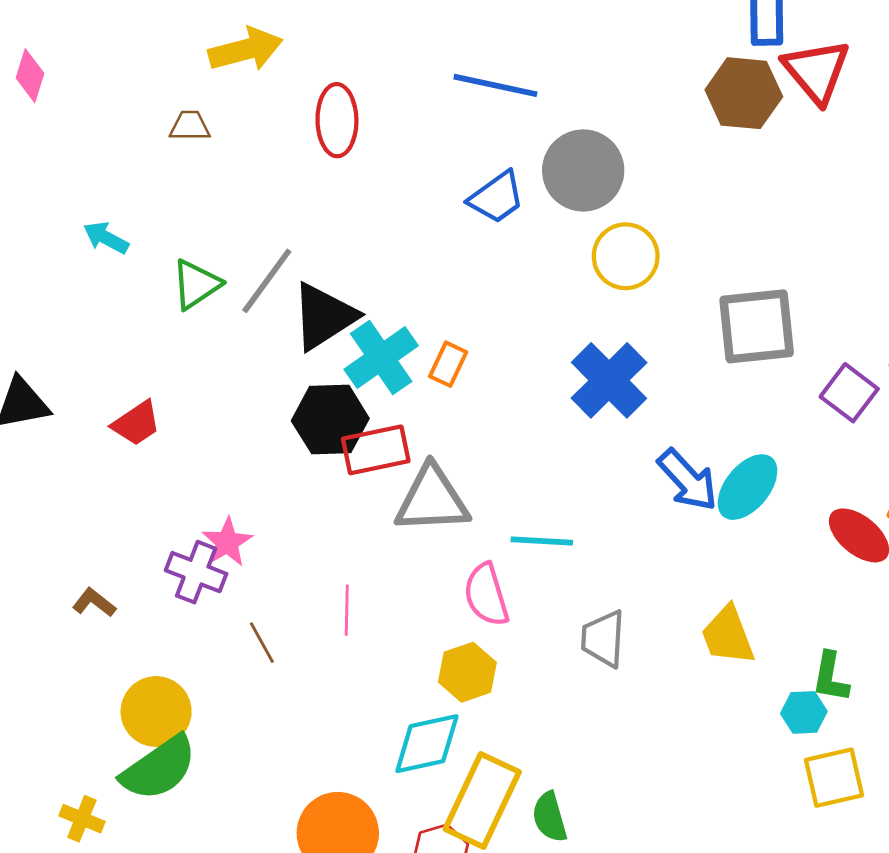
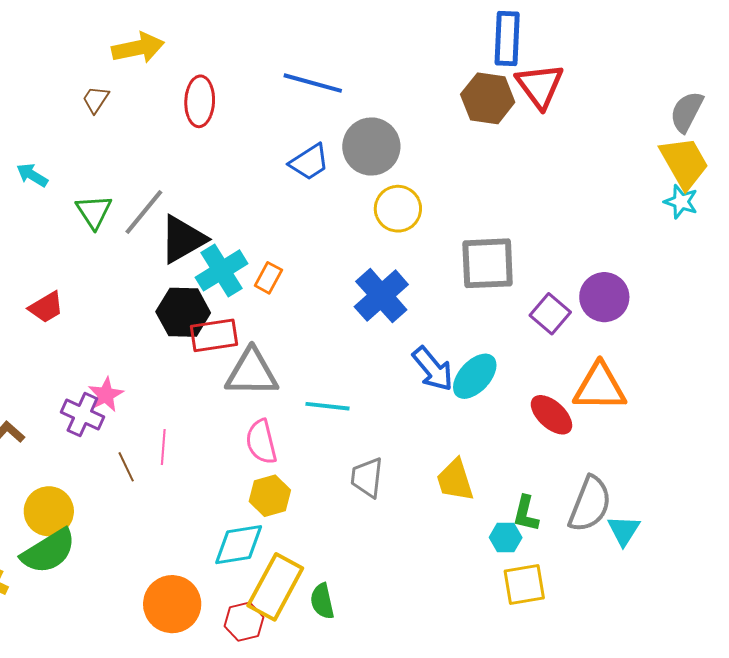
brown trapezoid: (190, 126) -> (96, 100), turned -60
green triangle: (196, 284) -> (94, 212), turned -33
pink semicircle: (486, 595) -> (261, 442), moved
pink line: (347, 610) -> (163, 447), moved

